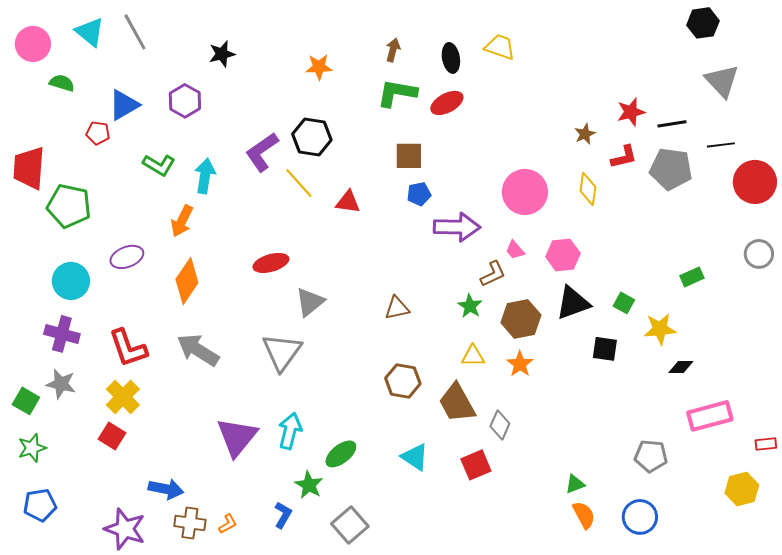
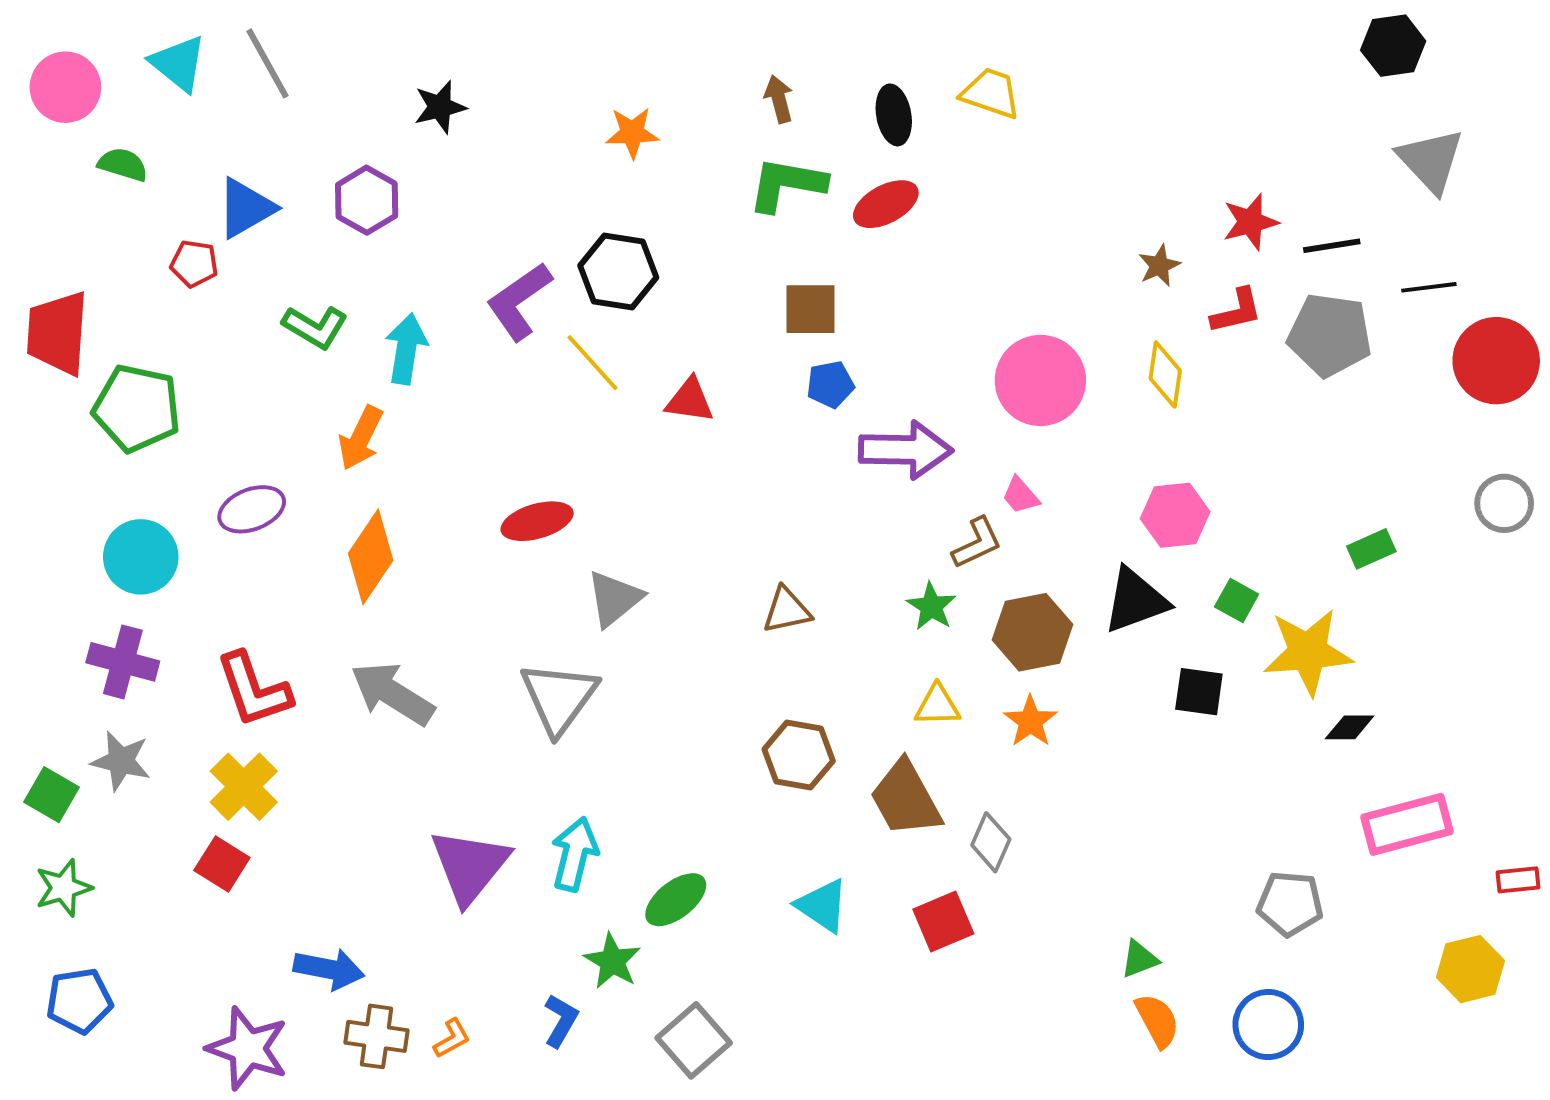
brown arrow: (393, 50) -> (779, 99), turned -30
pink hexagon: (563, 255) -> (1175, 515), moved
yellow star: (660, 329) -> (1308, 652), size x1.4

